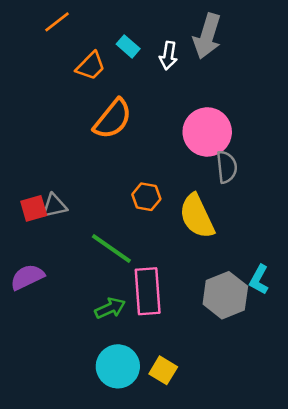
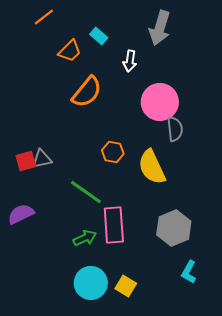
white arrow: (168, 56) -> (130, 61), moved
cyan L-shape: (259, 280) -> (189, 272), moved

